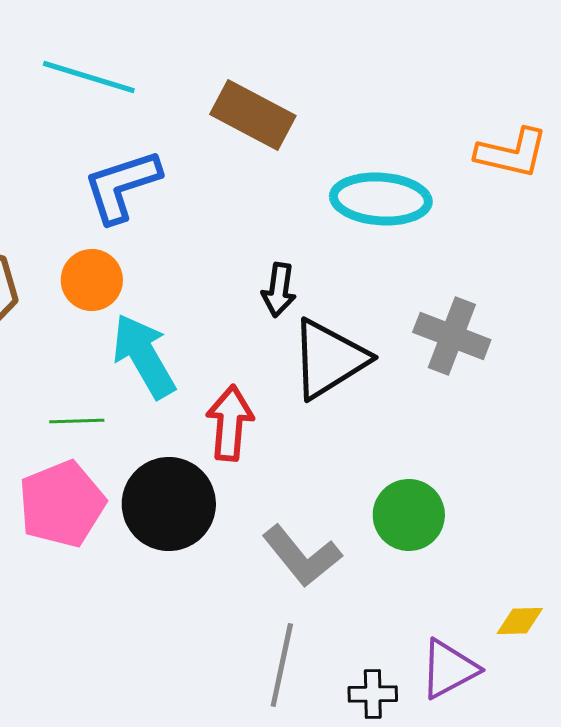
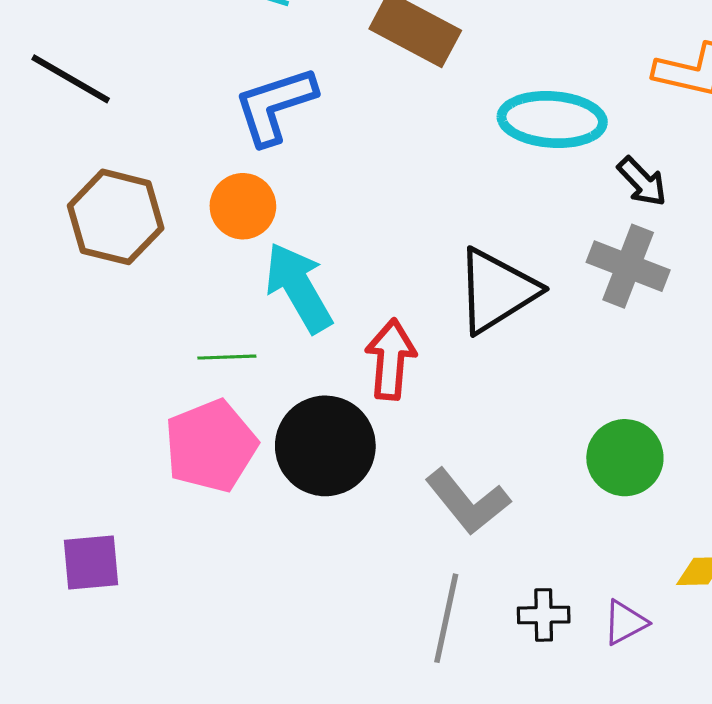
black arrow: (279, 290) -> (642, 182), moved, turned -52
green circle: (409, 515) -> (625, 458), moved
purple triangle: (449, 669) -> (625, 622), size x0.7
black cross: (373, 694) -> (544, 615), moved

